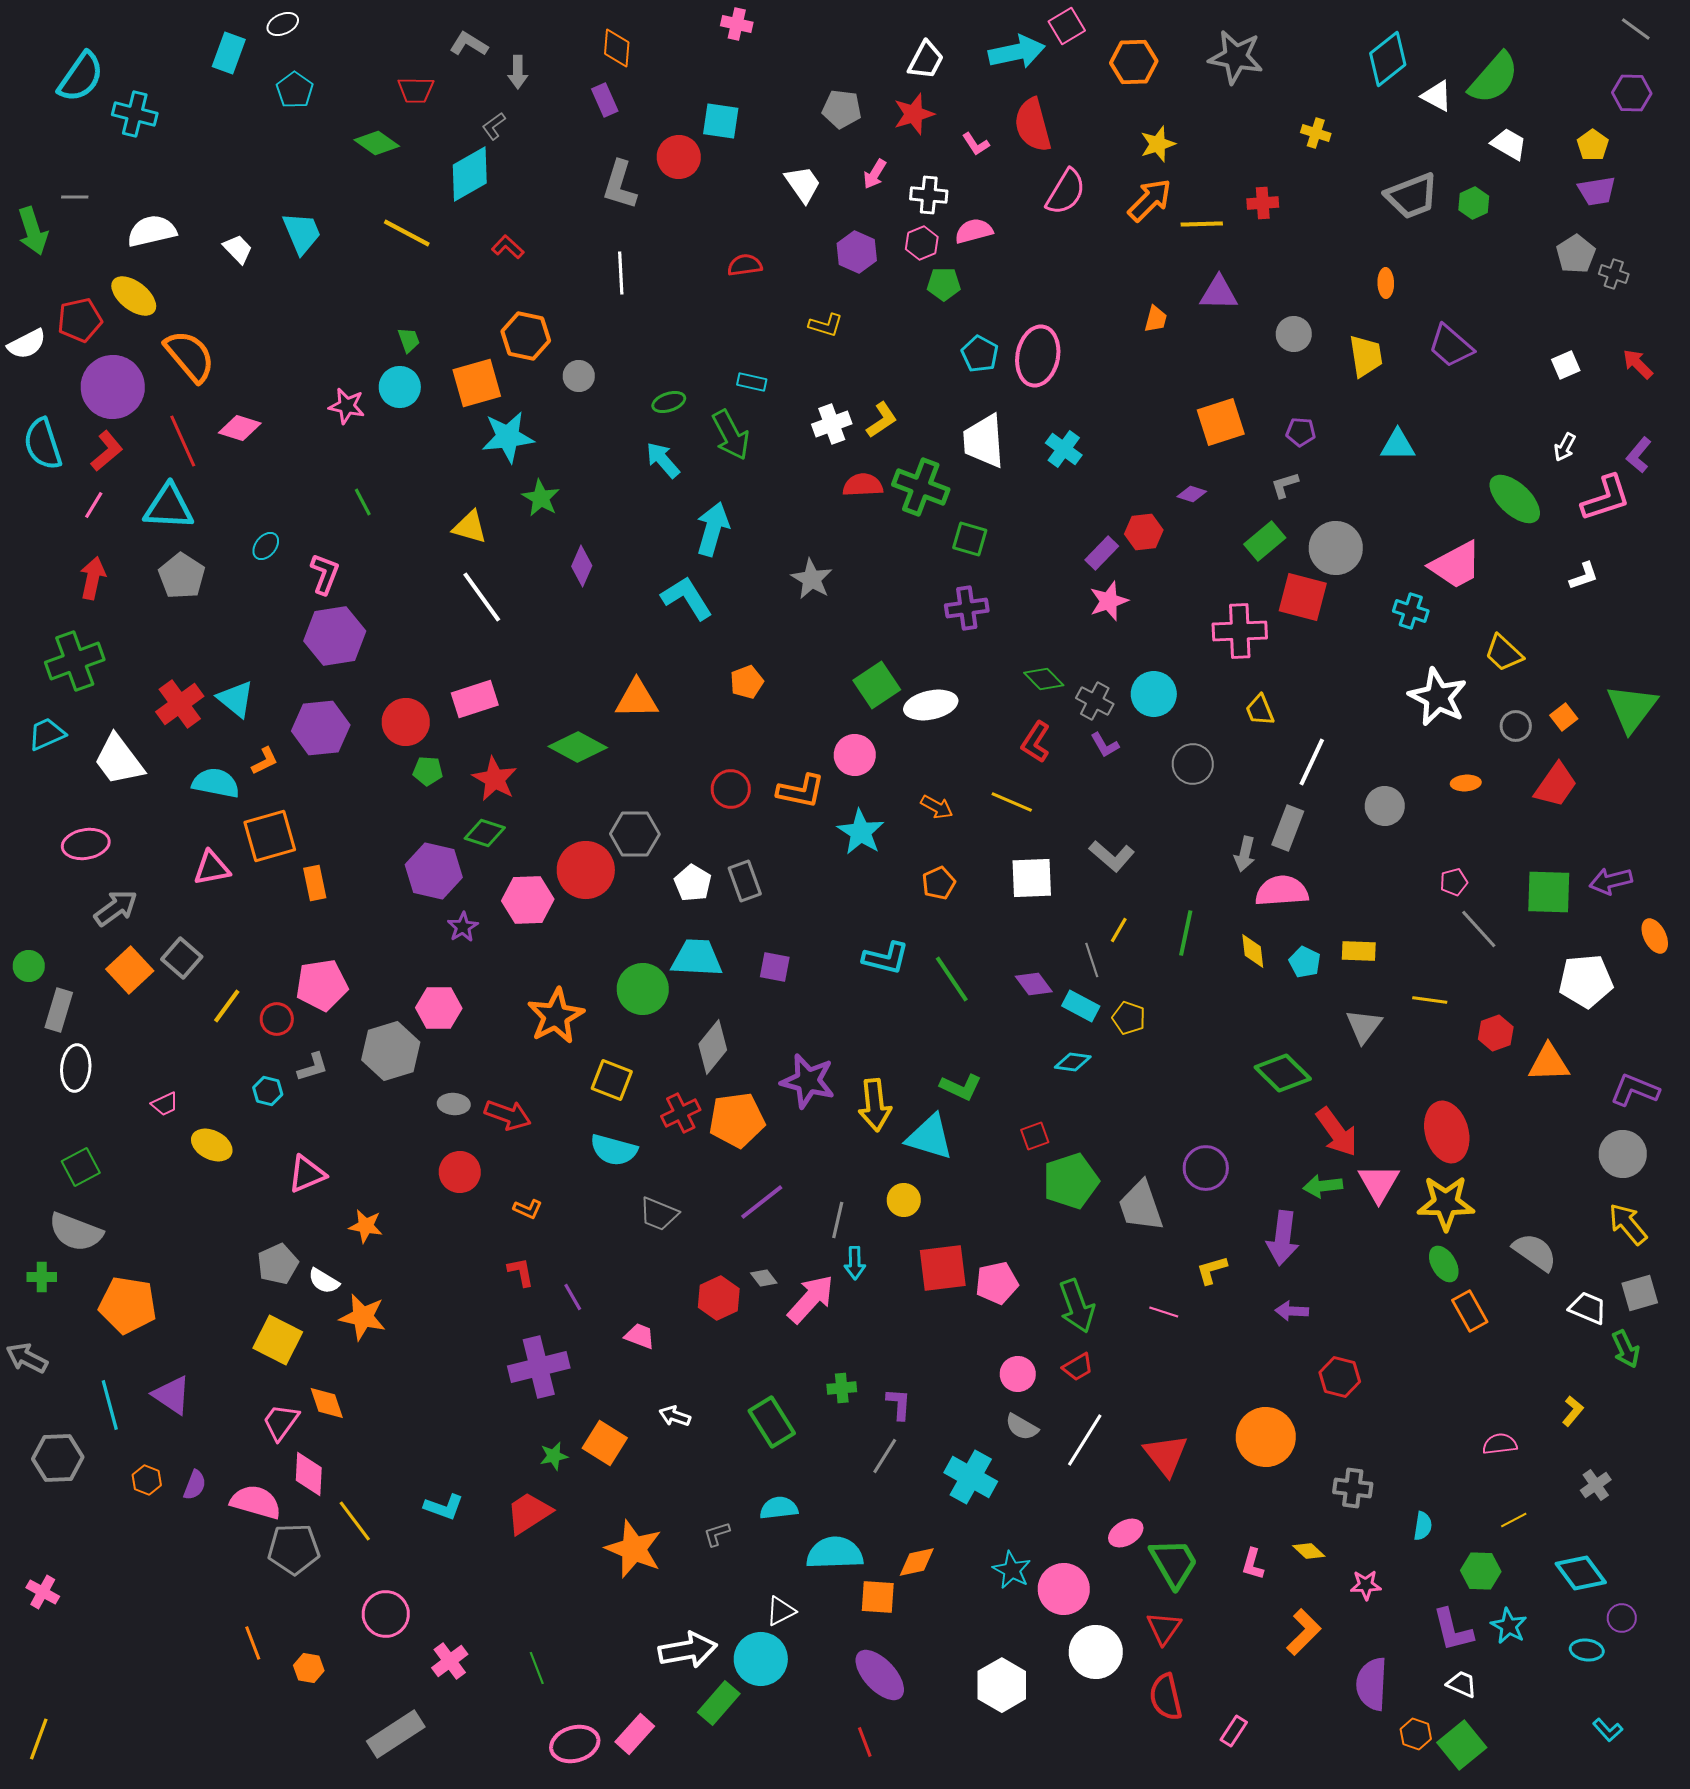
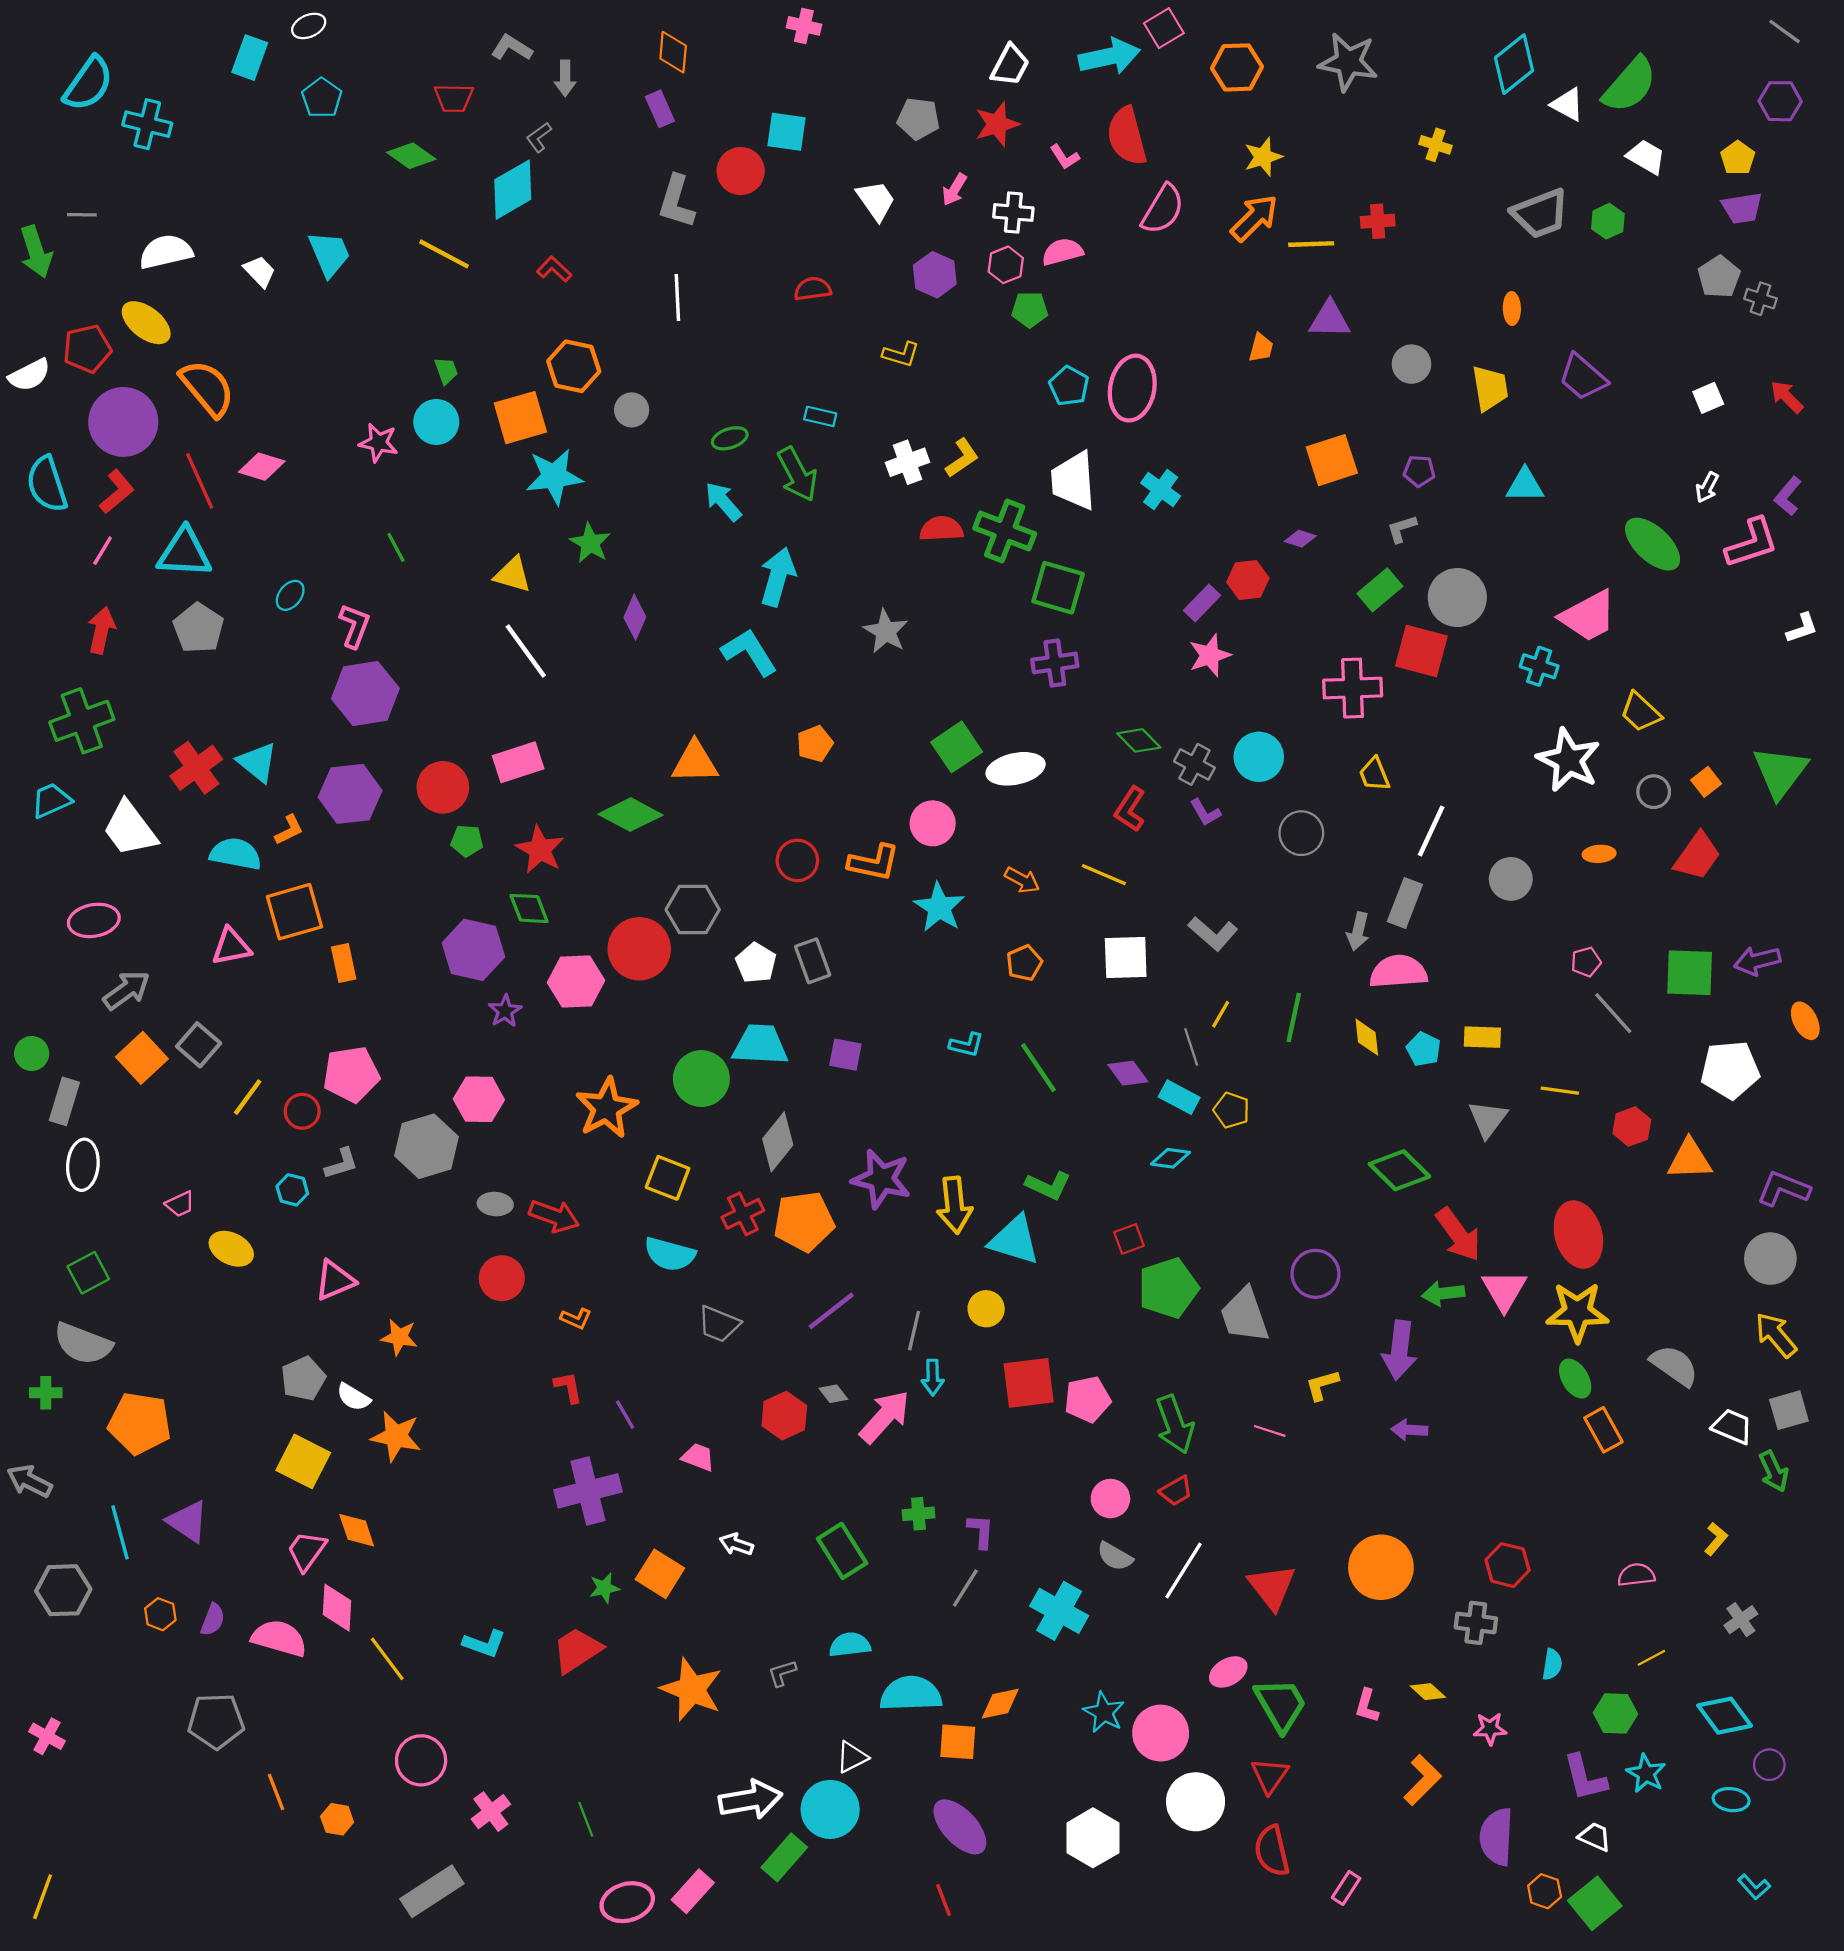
green square: (970, 539) -> (1058, 588), size x1.4
white L-shape: (1584, 576) -> (1802, 628), moved
green diamond: (485, 833) -> (529, 908), turned 51
cyan L-shape: (886, 958) -> (966, 1045), size x0.7
red hexagon: (1340, 1377) -> (1507, 1565), moved
gray pentagon: (294, 1549) -> (216, 1721), moved

